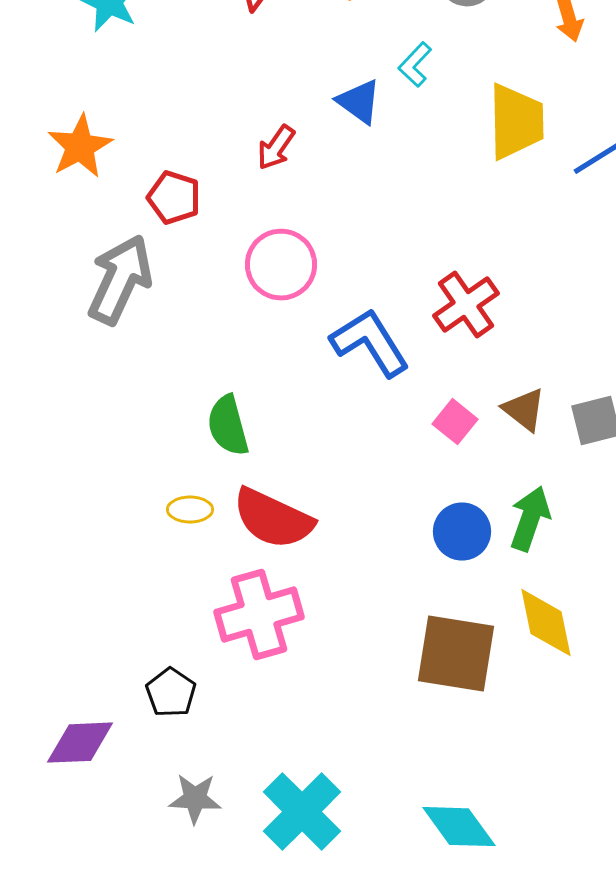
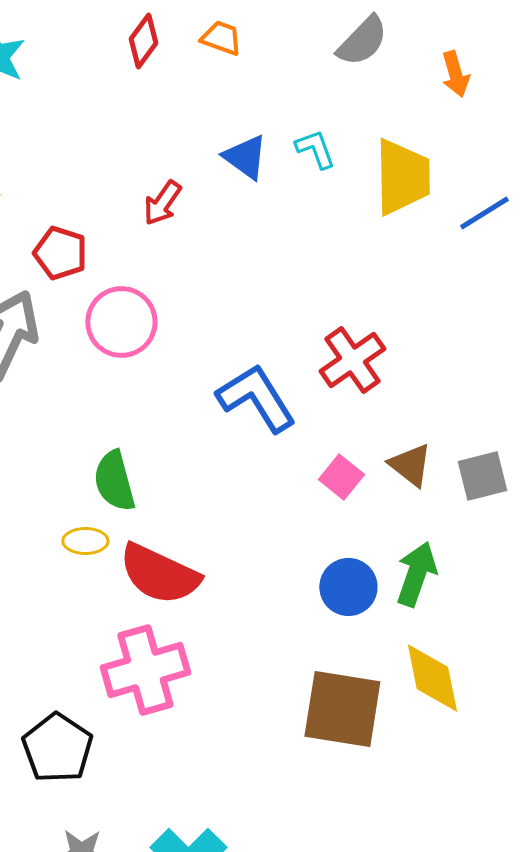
cyan L-shape: (415, 65) -> (315, 149), moved, turned 117
pink circle: (281, 265) -> (121, 322), moved
yellow ellipse: (190, 510) -> (85, 541), moved
black pentagon: (171, 693) -> (57, 748), size x1.4

